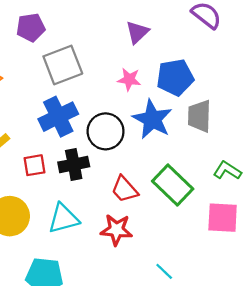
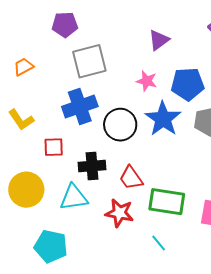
black cross: (74, 164) -> (92, 166), moved
green rectangle: (173, 185) -> (167, 202), moved, turned -42
cyan line: (164, 271) -> (159, 243), moved

